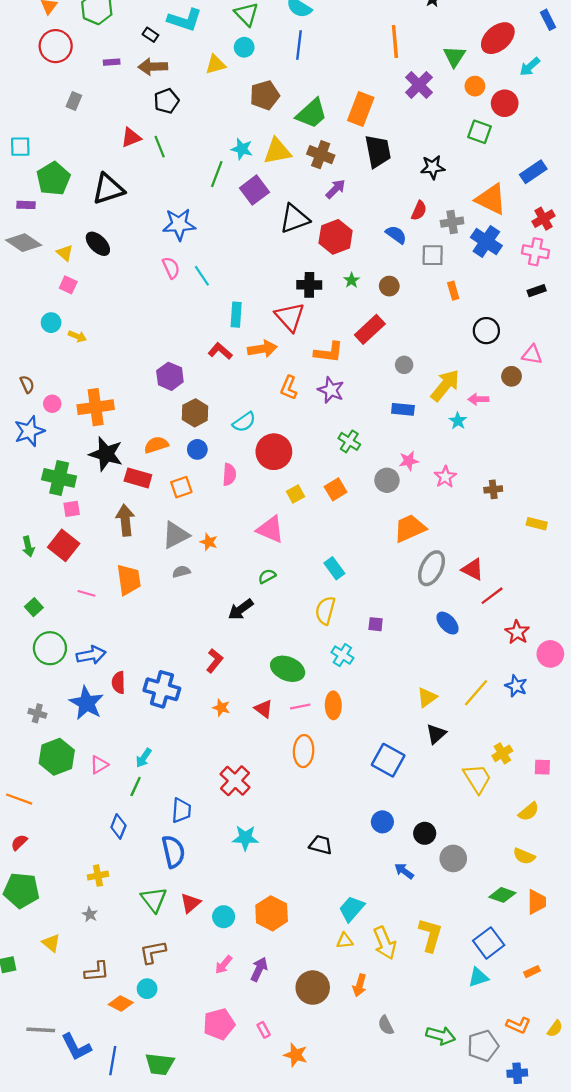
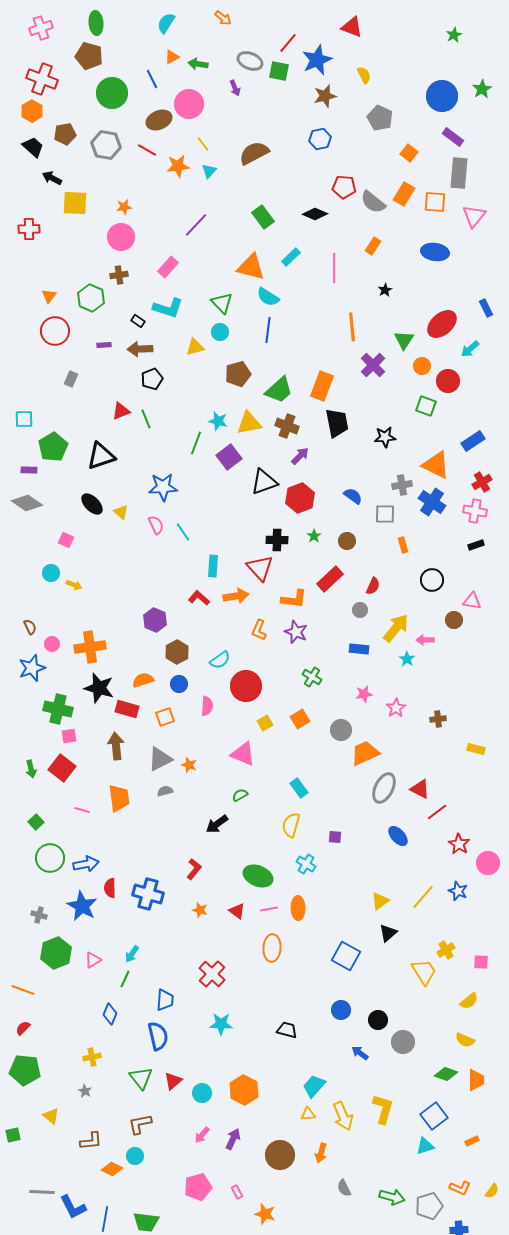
red semicircle: (419, 211) -> (373, 586), moved
yellow triangle: (65, 253) -> (121, 512), moved
gray circle: (387, 480) -> (341, 730), moved

